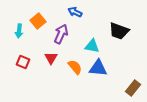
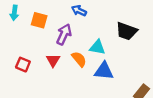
orange square: (38, 21) -> (39, 20), turned -35
cyan arrow: (19, 31) -> (14, 13), moved
orange semicircle: (75, 67) -> (79, 59), moved

